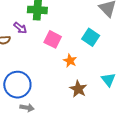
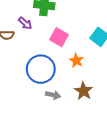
blue circle: (17, 85) -> (41, 69), moved
gray arrow: (27, 108) -> (53, 95), moved

